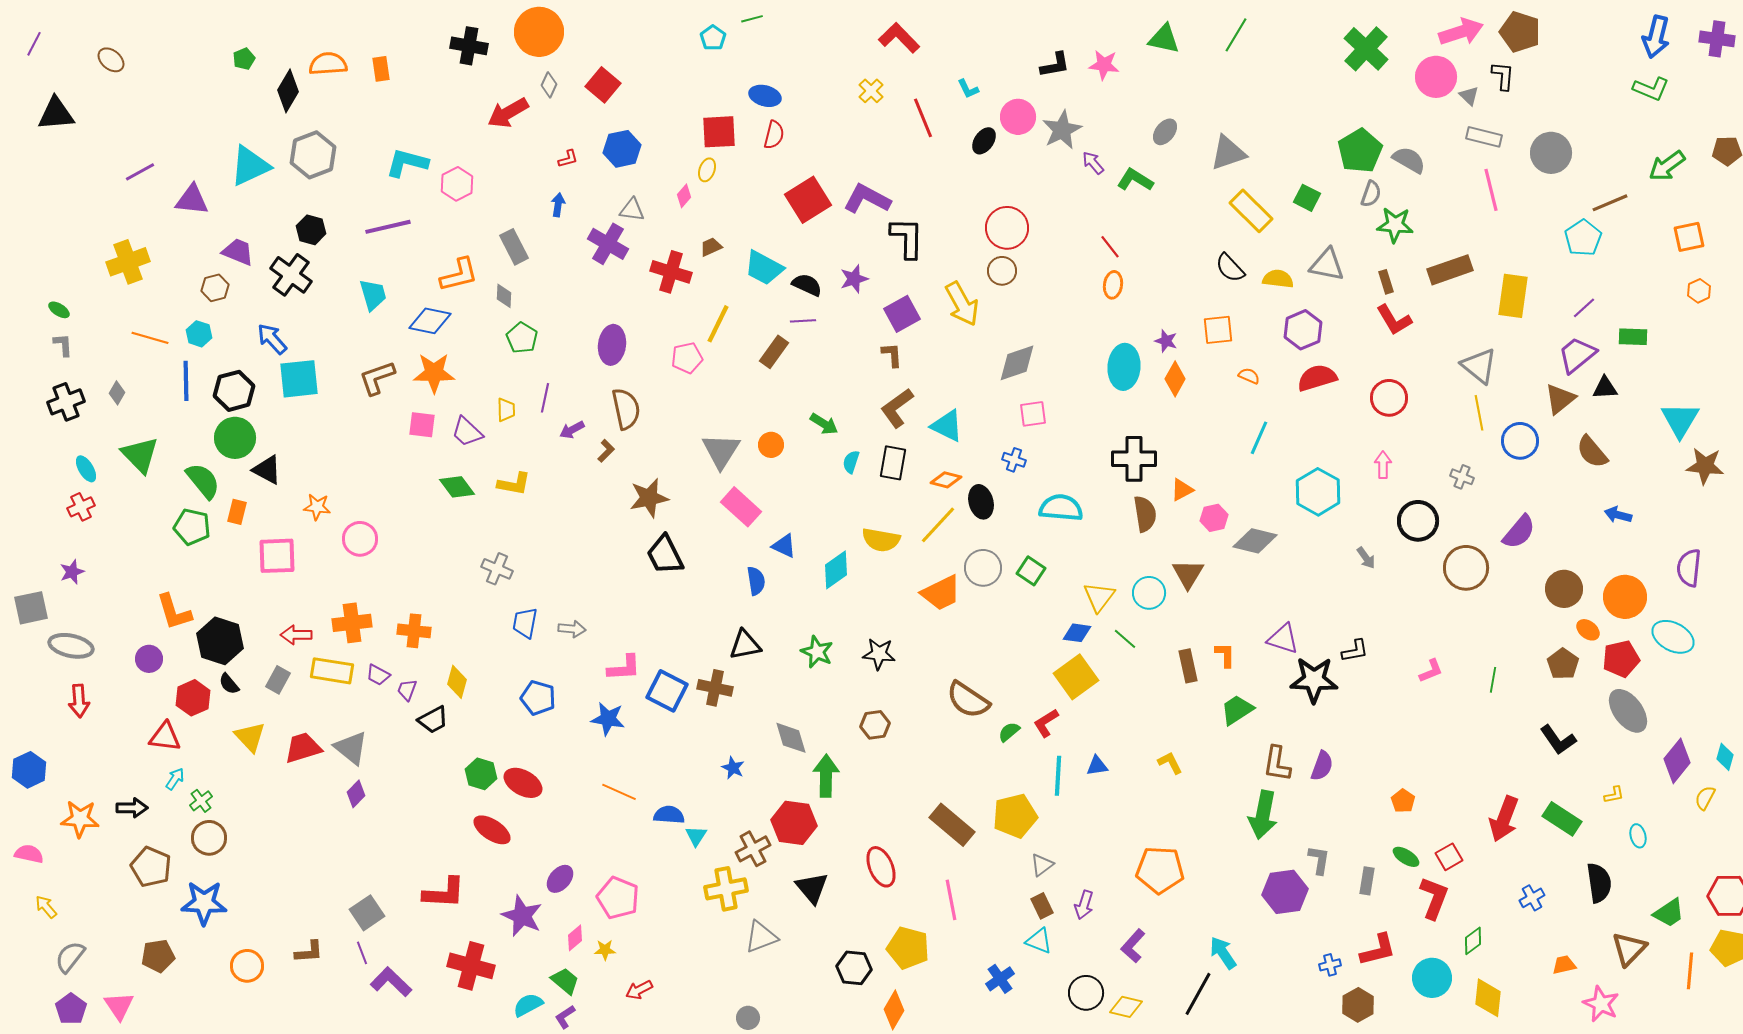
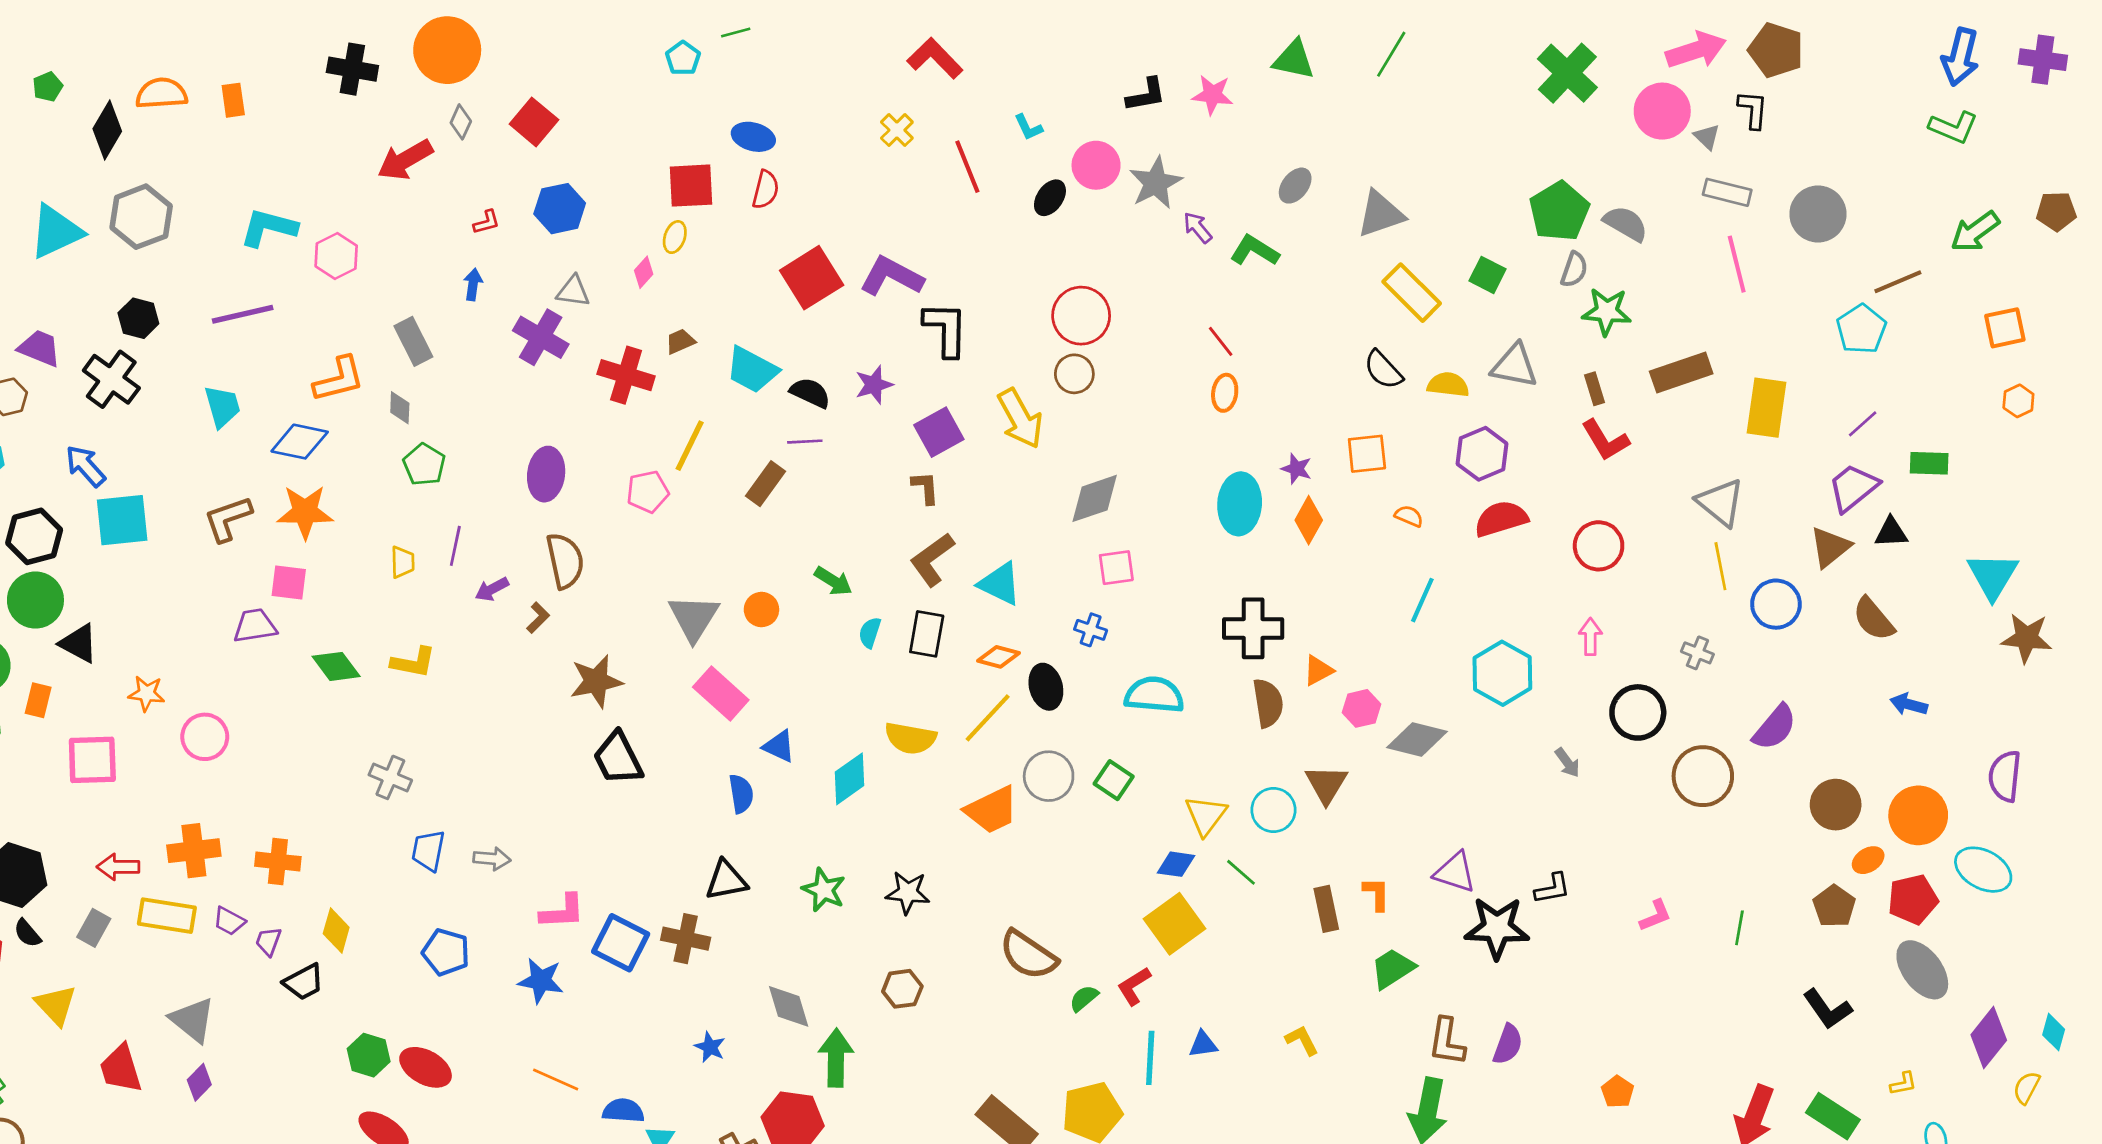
purple trapezoid: (467, 432) -> (255, 626), moved, turned 128
orange ellipse: (1588, 630) -> (1868, 860), turned -70
red trapezoid: (303, 748) -> (121, 1069), moved, turned -90

